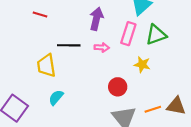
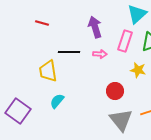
purple arrow: (96, 19) -> (95, 27), turned -30

